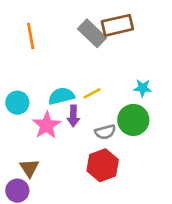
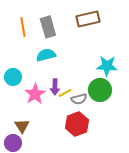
gray rectangle: (92, 33) -> (48, 27), moved, turned 30
cyan star: (143, 88) -> (107, 66), size x1.5
yellow line: (92, 93) -> (65, 93), moved
cyan semicircle: (61, 96) -> (46, 55), moved

